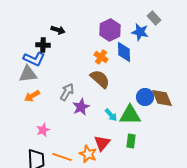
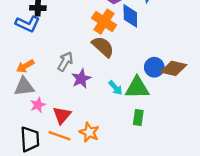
orange cross: (101, 57) -> (104, 22), size x1.5
gray triangle: (28, 74) -> (24, 87), moved
brown diamond: (162, 98) -> (174, 68), turned -55
red triangle: (102, 143) -> (62, 115), moved

